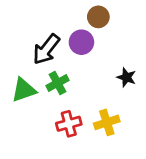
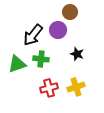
black star: (126, 77) -> (77, 54), moved
green cross: (58, 83) -> (41, 59), turned 35

